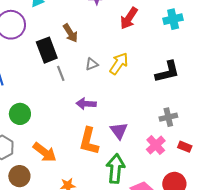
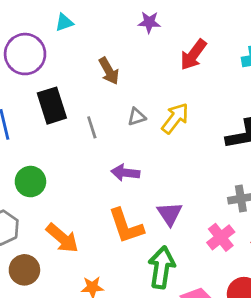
black rectangle: (47, 50) -> (52, 106), moved
orange L-shape: (89, 141) -> (126, 226), turned -36

